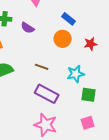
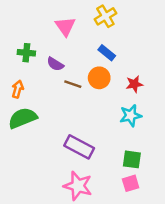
brown line: (42, 67) -> (73, 84), moved
cyan star: (76, 74) -> (131, 116), moved
green square: (89, 95) -> (132, 159), moved

